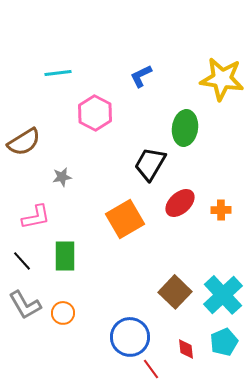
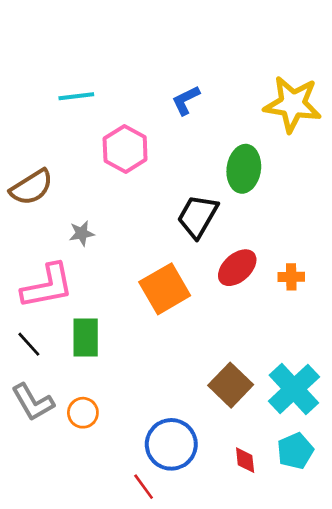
pink L-shape: (36, 217) -> (47, 286), size x1.4
red line: (151, 369) -> (144, 487), moved

